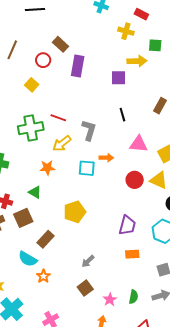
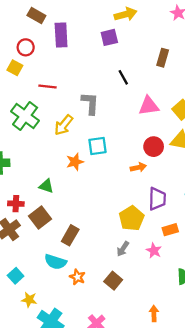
red circle: (43, 60) -> (26, 47), moved
red line: (58, 118) -> (48, 87), moved
green cross: (31, 128) -> (25, 116), turned -30
orange arrow: (106, 158) -> (138, 167), moved
orange star: (47, 168) -> (75, 162), moved
yellow pentagon: (75, 212) -> (132, 218), moved
brown square: (85, 288) -> (113, 281), moved
pink star: (110, 300) -> (154, 251), moved

